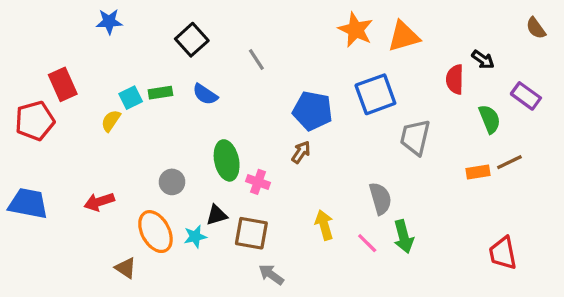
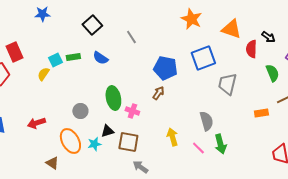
orange triangle: (404, 36) -> (231, 29), moved, turned 35
orange rectangle: (478, 172) -> (261, 113), moved

